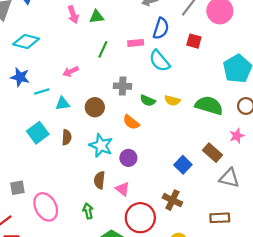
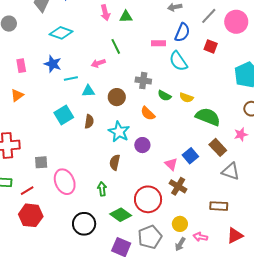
green line: (103, 49) -> (116, 46), moved, turned -56
green semicircle: (209, 105) -> (208, 117), moved
pink triangle: (123, 189) -> (171, 164), moved

